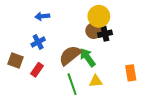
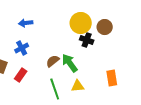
brown circle: (94, 31) -> (105, 27), moved
black cross: (105, 34) -> (87, 40), turned 32
brown semicircle: (70, 55) -> (53, 61), size x0.6

